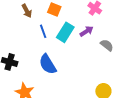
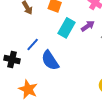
blue line: (43, 31) -> (33, 45), moved, turned 64

